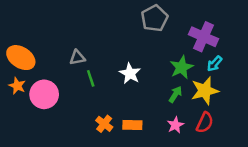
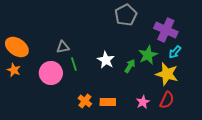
yellow star: (205, 91) -> (167, 74), turned 30
pink circle: (44, 94) -> (51, 73), moved
green arrow: (175, 94) -> (130, 66), moved

